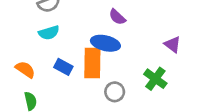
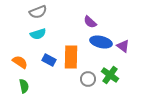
blue ellipse: (105, 43) -> (101, 42), moved
purple triangle: (172, 45) -> (123, 46), moved
green cross: (155, 79) -> (110, 75), moved

